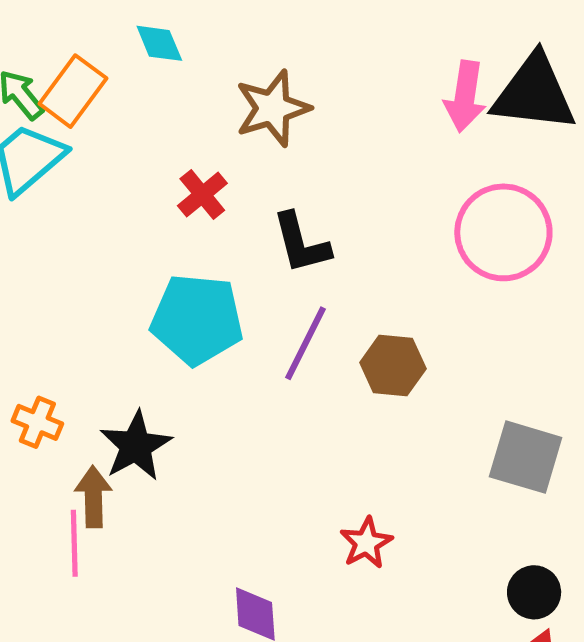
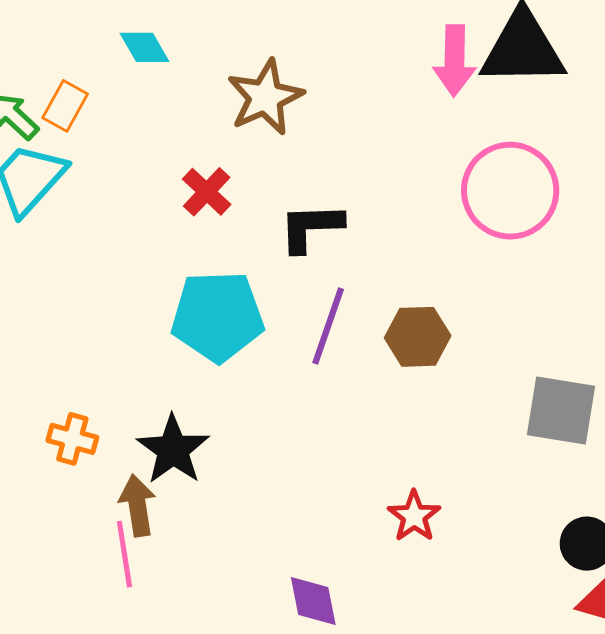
orange rectangle: (73, 91) -> (65, 106), size x0.7
black L-shape: (301, 243) -> (311, 227), turned 110

